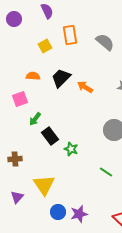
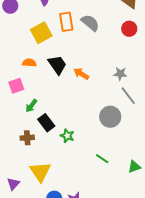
gray semicircle: (105, 42) -> (90, 23), moved
yellow square: (45, 46) -> (41, 33), size x1.5
black trapezoid: (61, 78) -> (57, 65), turned 100
brown cross: (15, 159) -> (27, 138), moved

